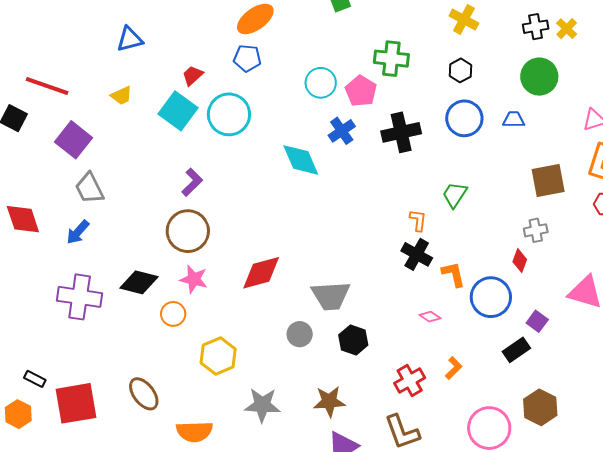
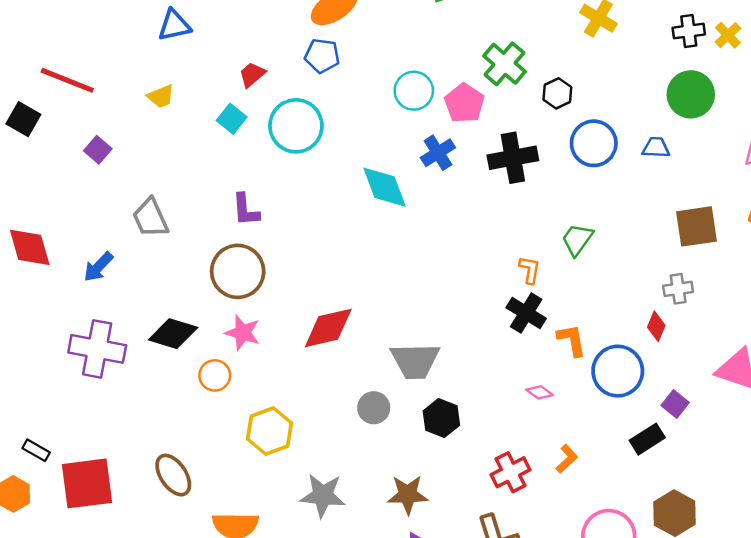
green cross: (391, 59) -> (504, 64), turned 32
black hexagon: (460, 70) -> (557, 93), moved
cyan square: (178, 111) -> (232, 119), size x0.6
purple square: (73, 140) -> (98, 150), size x0.6
purple L-shape: (192, 182) -> (246, 210), turned 128
gray trapezoid: (89, 188) -> (150, 218), moved

